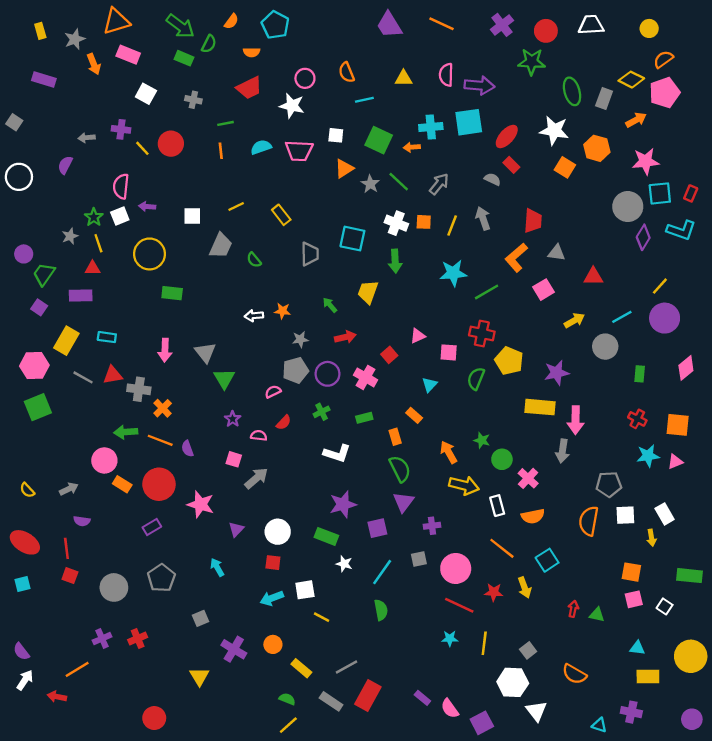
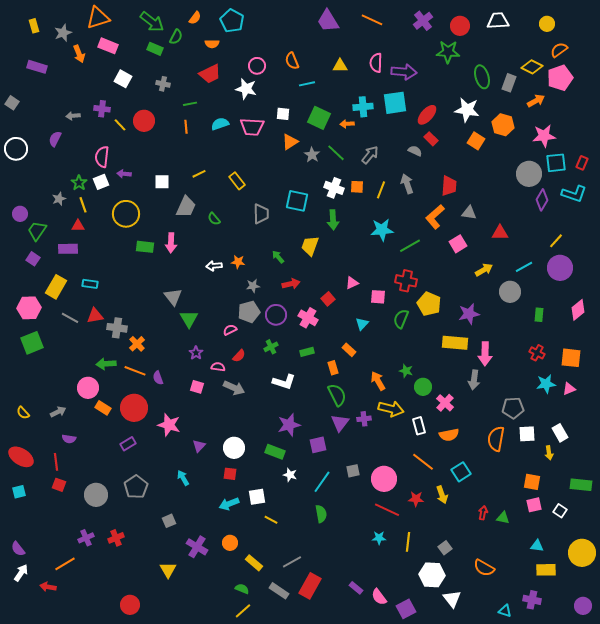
pink arrow: (165, 350) -> (171, 243), moved
gray arrow: (256, 478) -> (234, 388), moved, turned 65
purple cross: (432, 526) -> (364, 419), moved

